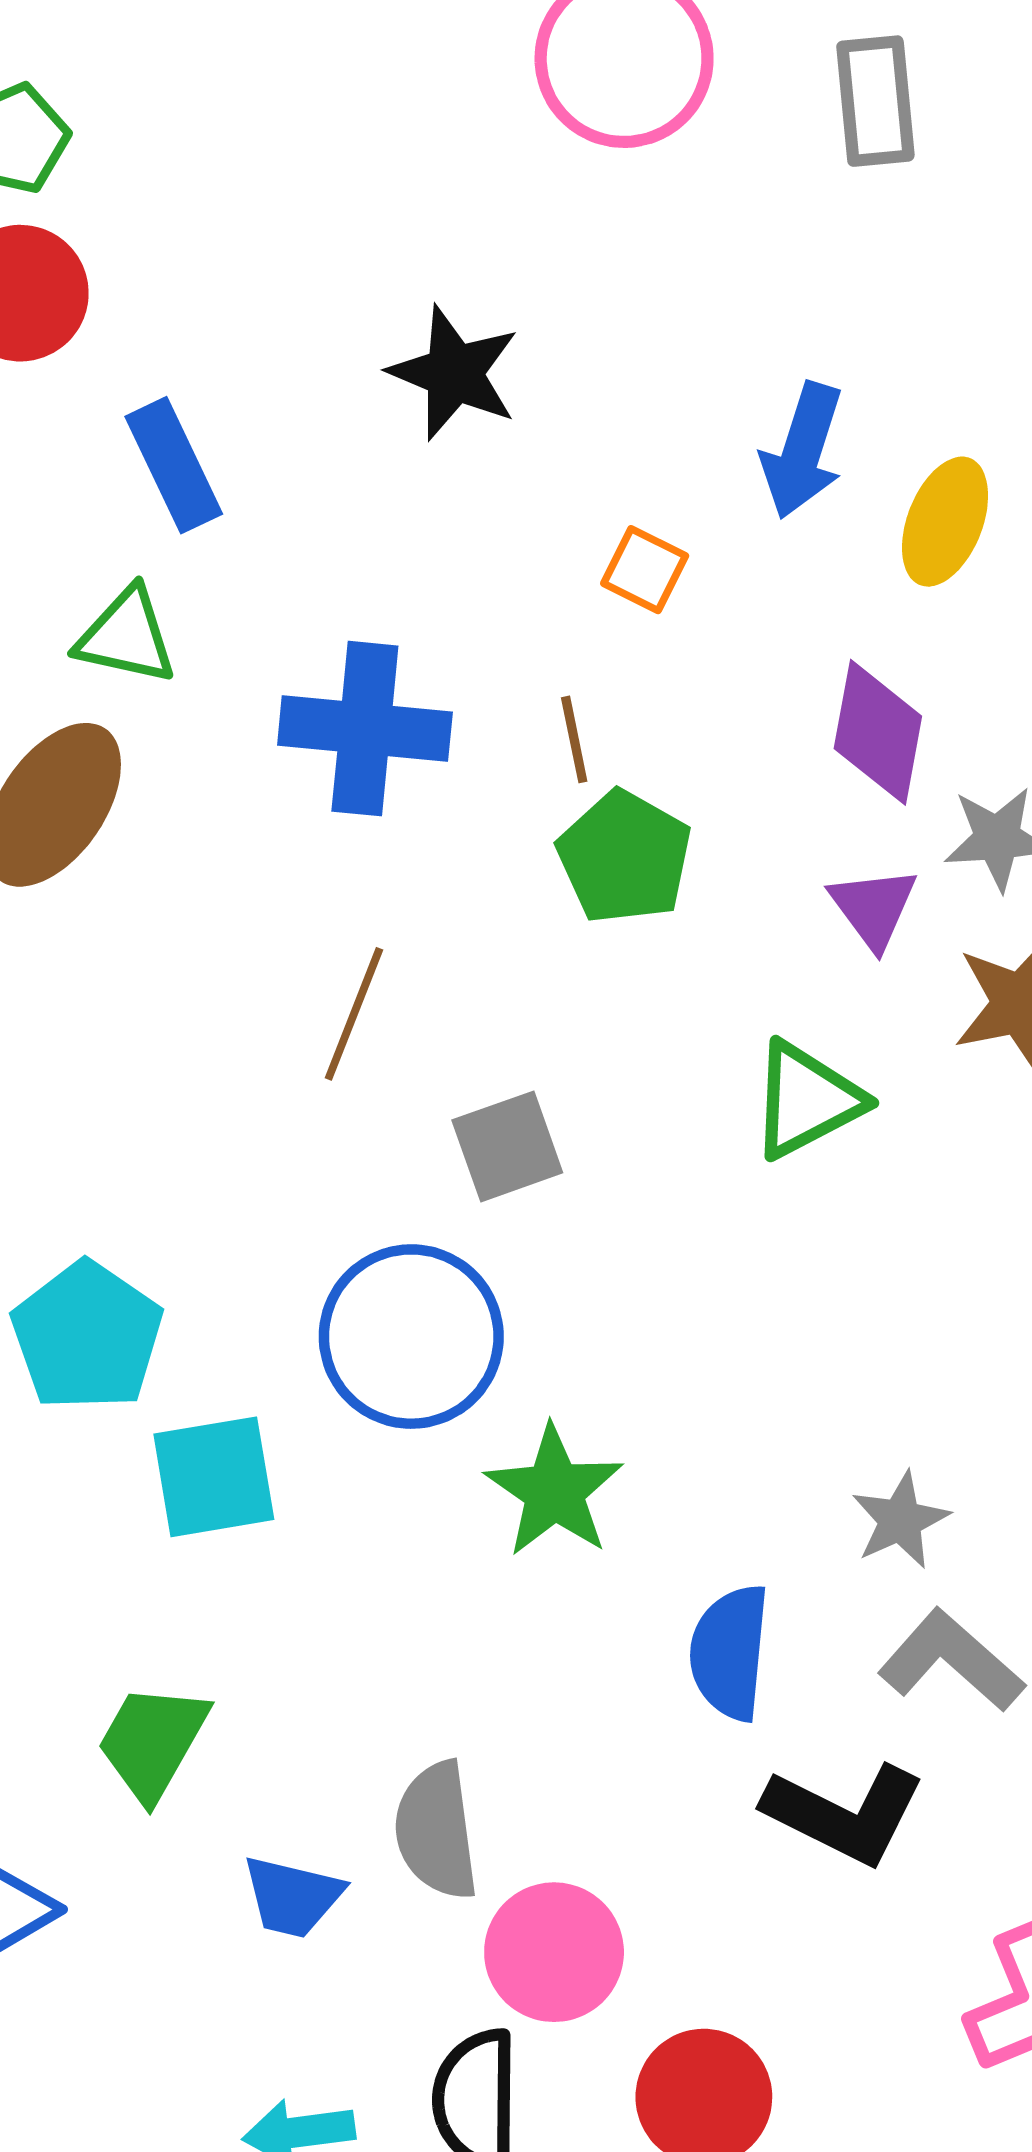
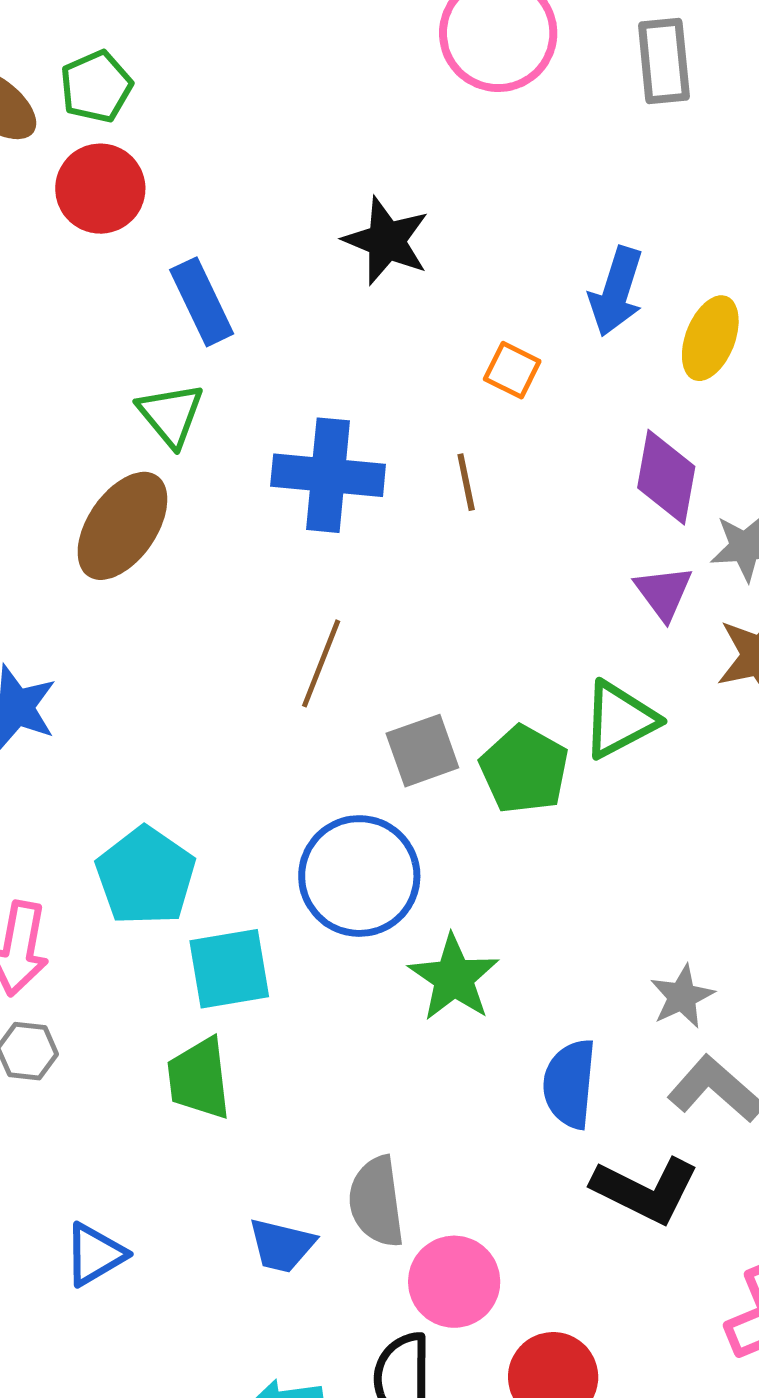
green triangle: (126, 636) -> (171, 415), turned 38
green pentagon: (625, 857) -> (524, 769), moved
green trapezoid: (153, 1742) -> (199, 1079), moved, turned -36

